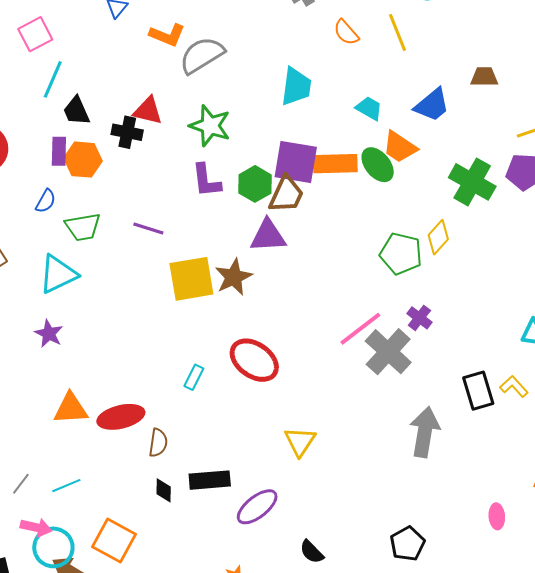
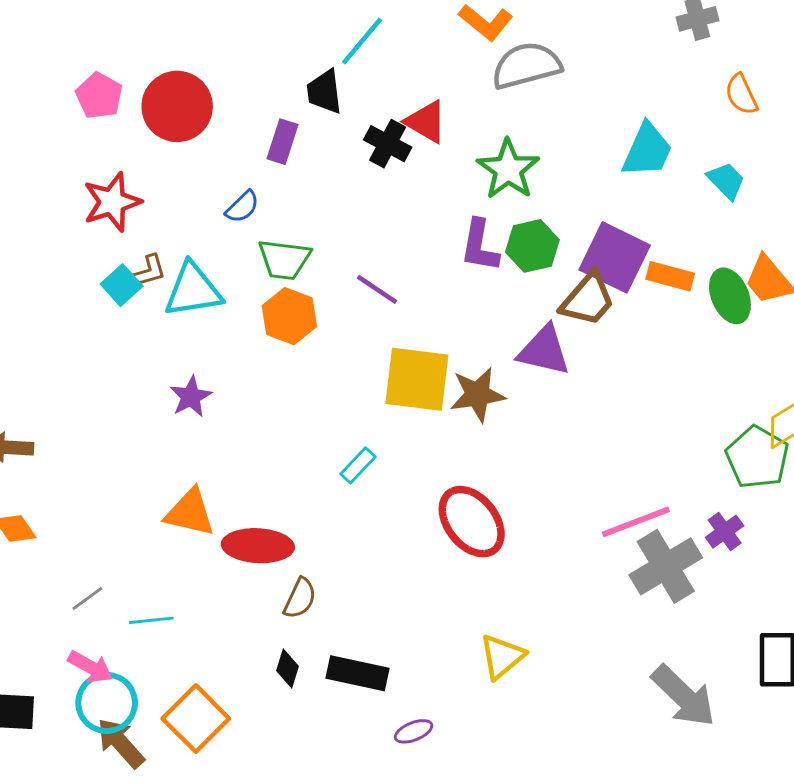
cyan line: (53, 79) -> (362, 41), moved
cyan trapezoid: (369, 108) -> (726, 181), moved
orange hexagon: (83, 160) -> (289, 316), moved
orange rectangle: (335, 164) -> (670, 276), size x0.7
green hexagon: (255, 184) -> (532, 246), moved
green pentagon: (401, 254) -> (757, 457), moved
cyan triangle: (58, 274) -> (193, 290), moved
cyan rectangle: (194, 377) -> (358, 465), moved
gray arrow: (425, 432) -> (684, 696), turned 108
purple ellipse: (257, 507) -> (414, 731), size x0.6

